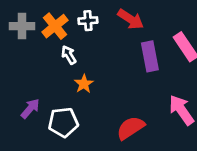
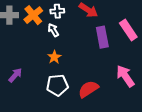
white arrow: (69, 55) -> (53, 30), moved
white pentagon: (63, 122) -> (57, 85), moved

